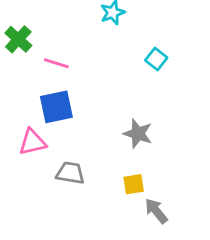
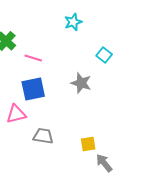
gray star: (138, 134) -> (81, 83), moved

